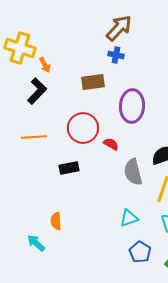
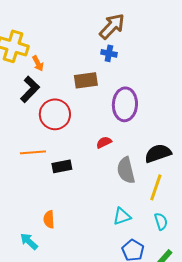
red circle: (83, 128) -> (55, 114), moved
orange line: (34, 137) -> (33, 152), moved
red semicircle: (111, 144) -> (104, 142), turned -56

